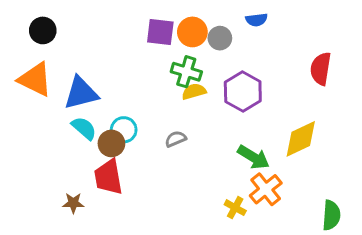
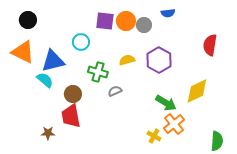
green cross: (186, 72) -> (98, 72), moved
cyan semicircle: (84, 128) -> (45, 80), moved
cyan circle: (124, 130) -> (81, 42), moved

